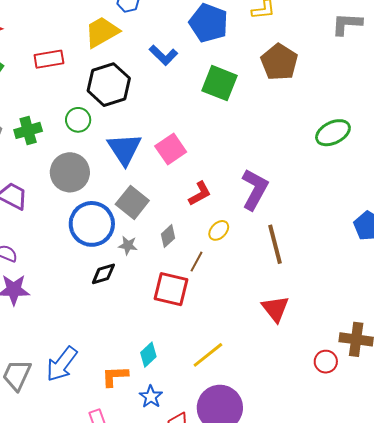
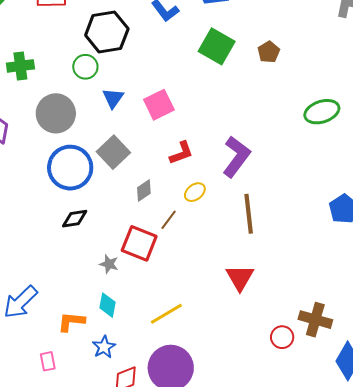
brown pentagon: (279, 62) -> (269, 52), moved, size x0.6
green circle: (78, 120) -> (85, 67), moved
blue triangle: (124, 149) -> (113, 98), size x0.6
gray star: (128, 245) -> (109, 264), moved
cyan diamond: (148, 355) -> (107, 305), turned -45

